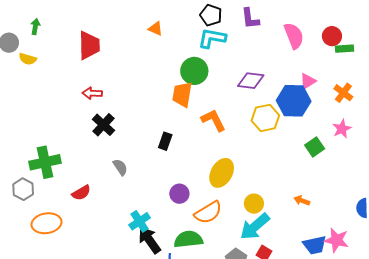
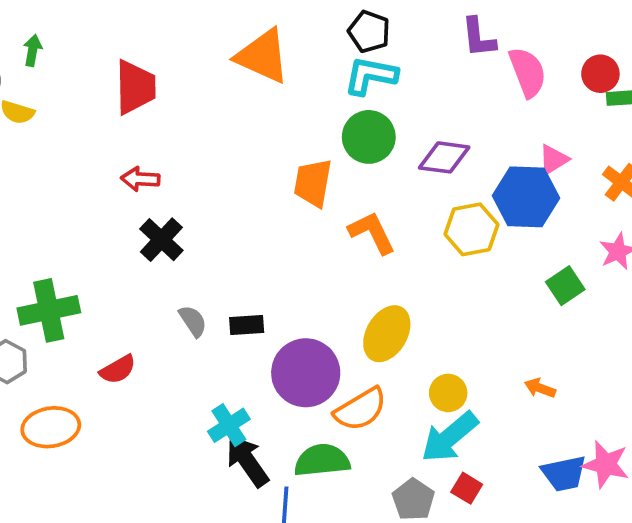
purple L-shape: (250, 19) -> (479, 38), moved
orange triangle: (155, 29) -> (263, 56), size x2.0
green circle: (194, 71) -> (369, 137), moved
black rectangle: (165, 141) -> (247, 325), moved, turned 66
purple circle: (179, 194) -> (306, 373), size x1.8

